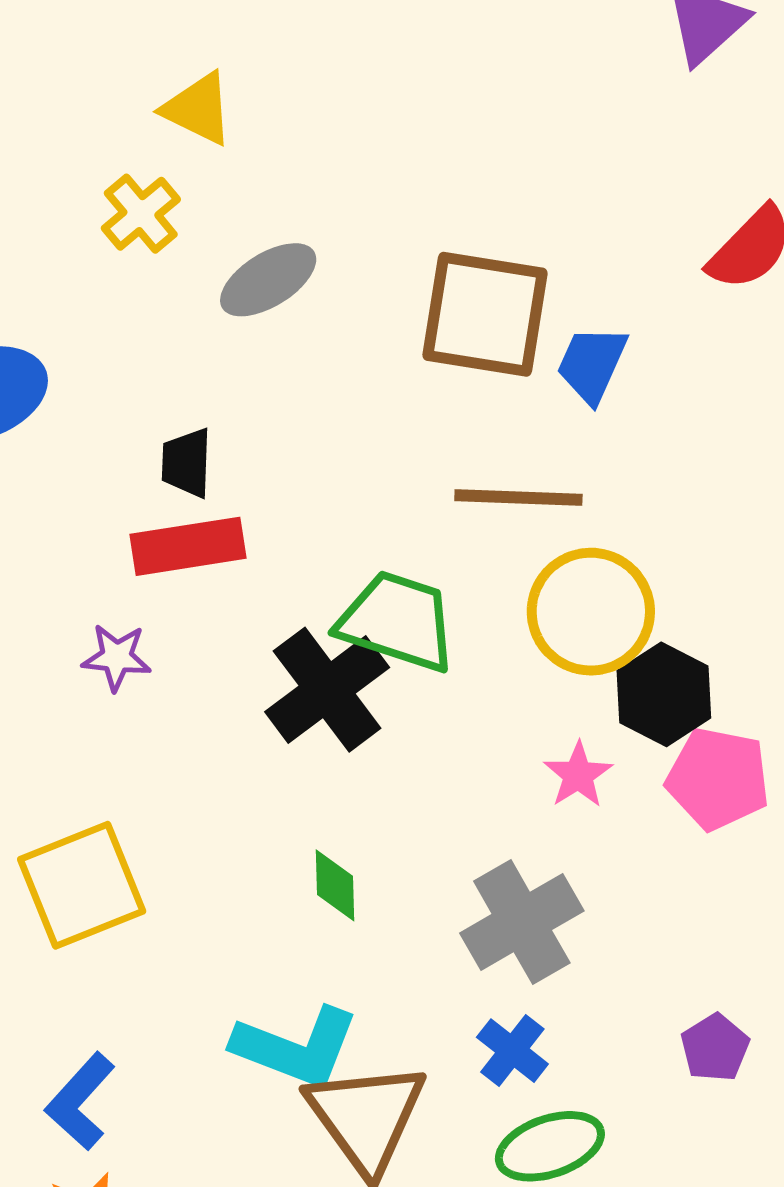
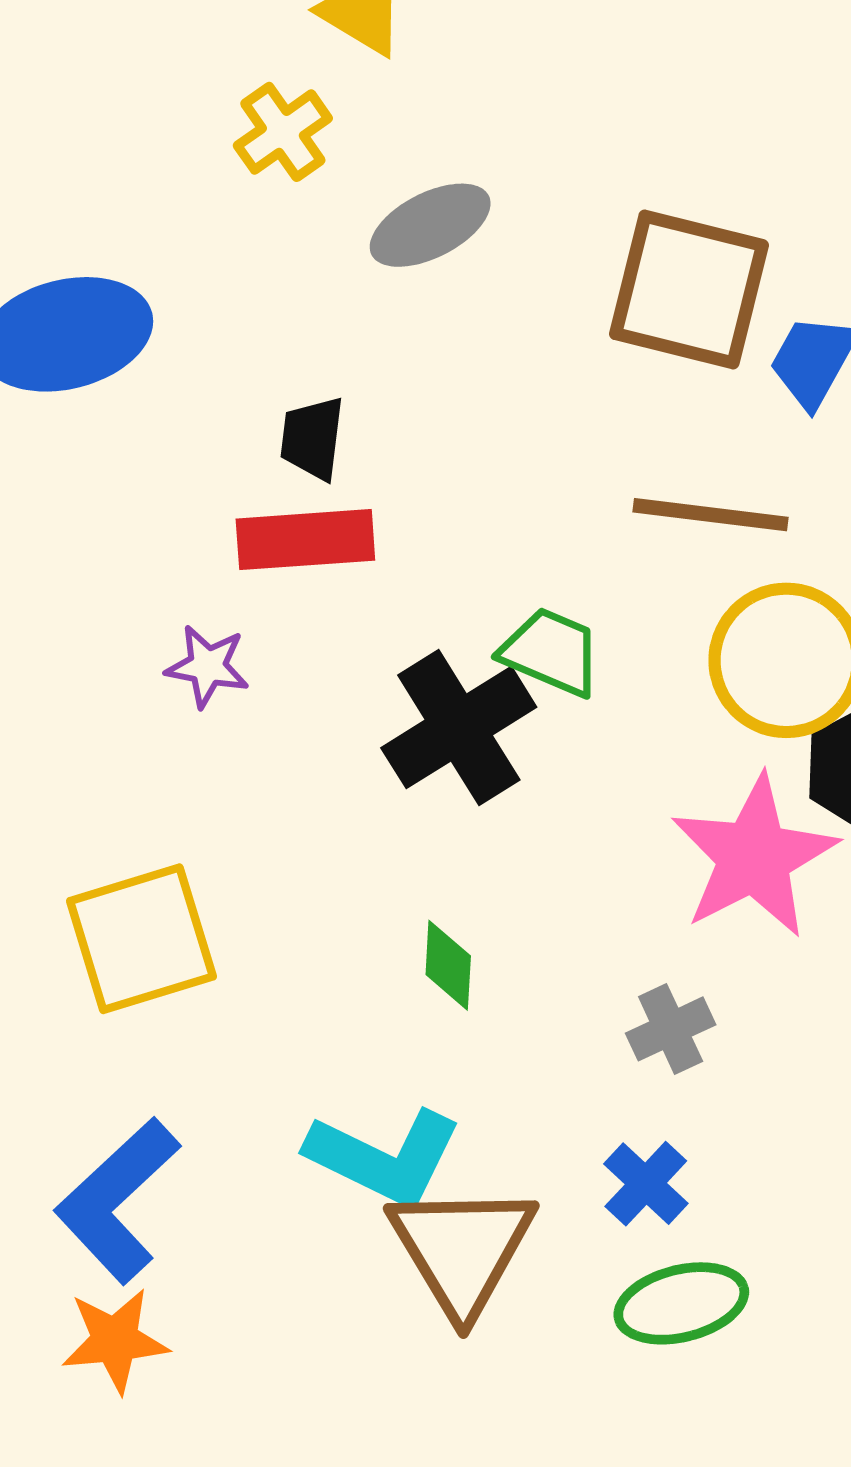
green trapezoid: (397, 621) -> (551, 652), size x0.7
pink star: (578, 775) -> (754, 857), size x2.0
gray cross: (522, 922) -> (671, 1029), size x0.6
blue L-shape: (80, 1101) -> (117, 1200), size x1.4

